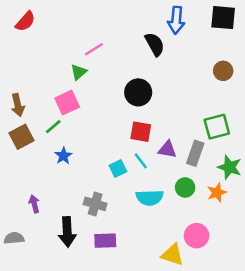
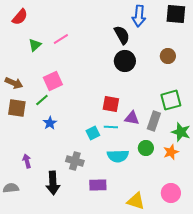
pink line: (94, 49) -> (61, 39), moved
brown circle: (223, 71) -> (168, 56), moved
green triangle: (79, 72) -> (35, 45), moved
black circle: (138, 92) -> (125, 61), moved
brown arrow: (18, 105) -> (14, 83), turned -54
brown square: (22, 137) -> (17, 108), turned 36
cyan line: (141, 161) -> (111, 127), turned -48
pink circle: (197, 236) -> (171, 193), moved
purple rectangle: (105, 241) -> (98, 185), moved

